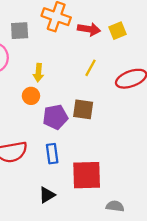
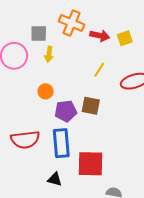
yellow arrow: (38, 73) -> (49, 54), moved
blue rectangle: (52, 154) -> (61, 143), size x1.6
black triangle: (47, 195) -> (55, 179), turned 42

